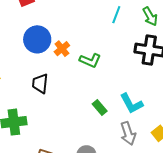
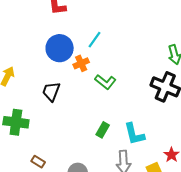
cyan line: (116, 15) -> (95, 40), moved
green rectangle: (100, 107) -> (103, 130), turned 56

